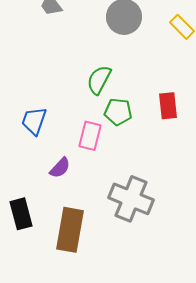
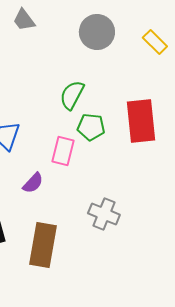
red rectangle: (168, 106) -> (141, 121), size x1.6
gray cross: (131, 199) -> (104, 214), size x0.7

